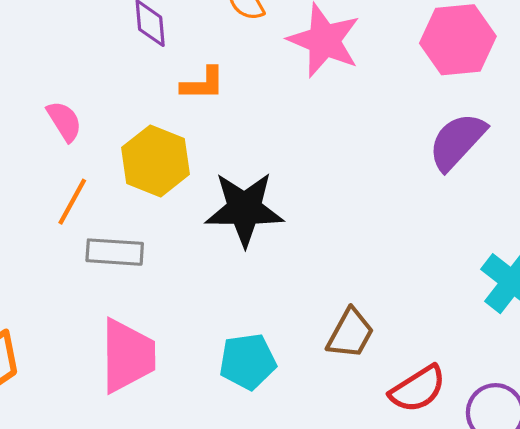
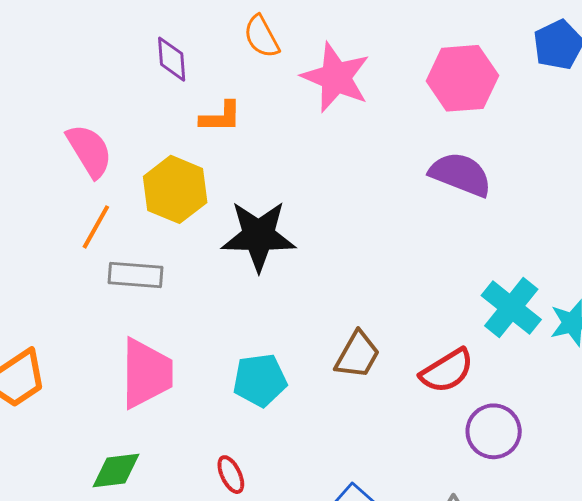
pink semicircle: (64, 121) -> (89, 151), size x1.4
purple semicircle: (457, 141) -> (461, 174), turned 68
red semicircle: (418, 389) -> (447, 371), moved

